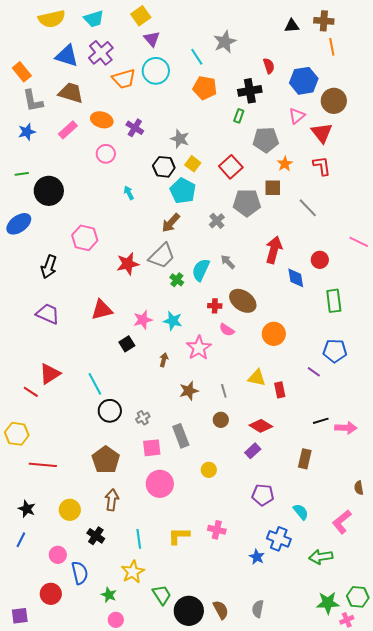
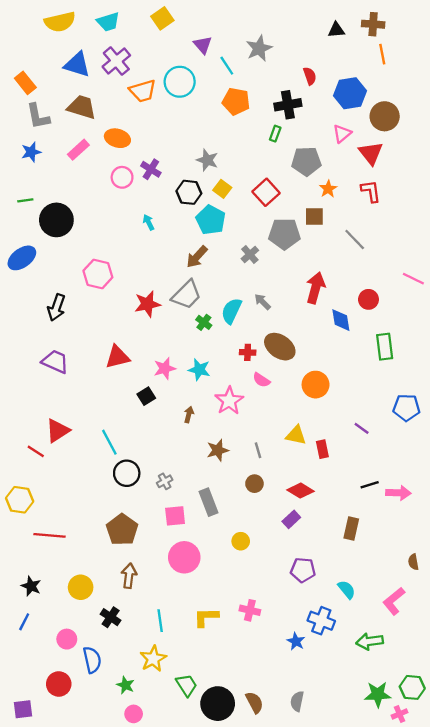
purple triangle: (152, 39) -> (203, 45), moved
purple cross: (135, 128) -> (151, 169), moved
blue pentagon: (335, 351) -> (406, 408), moved

